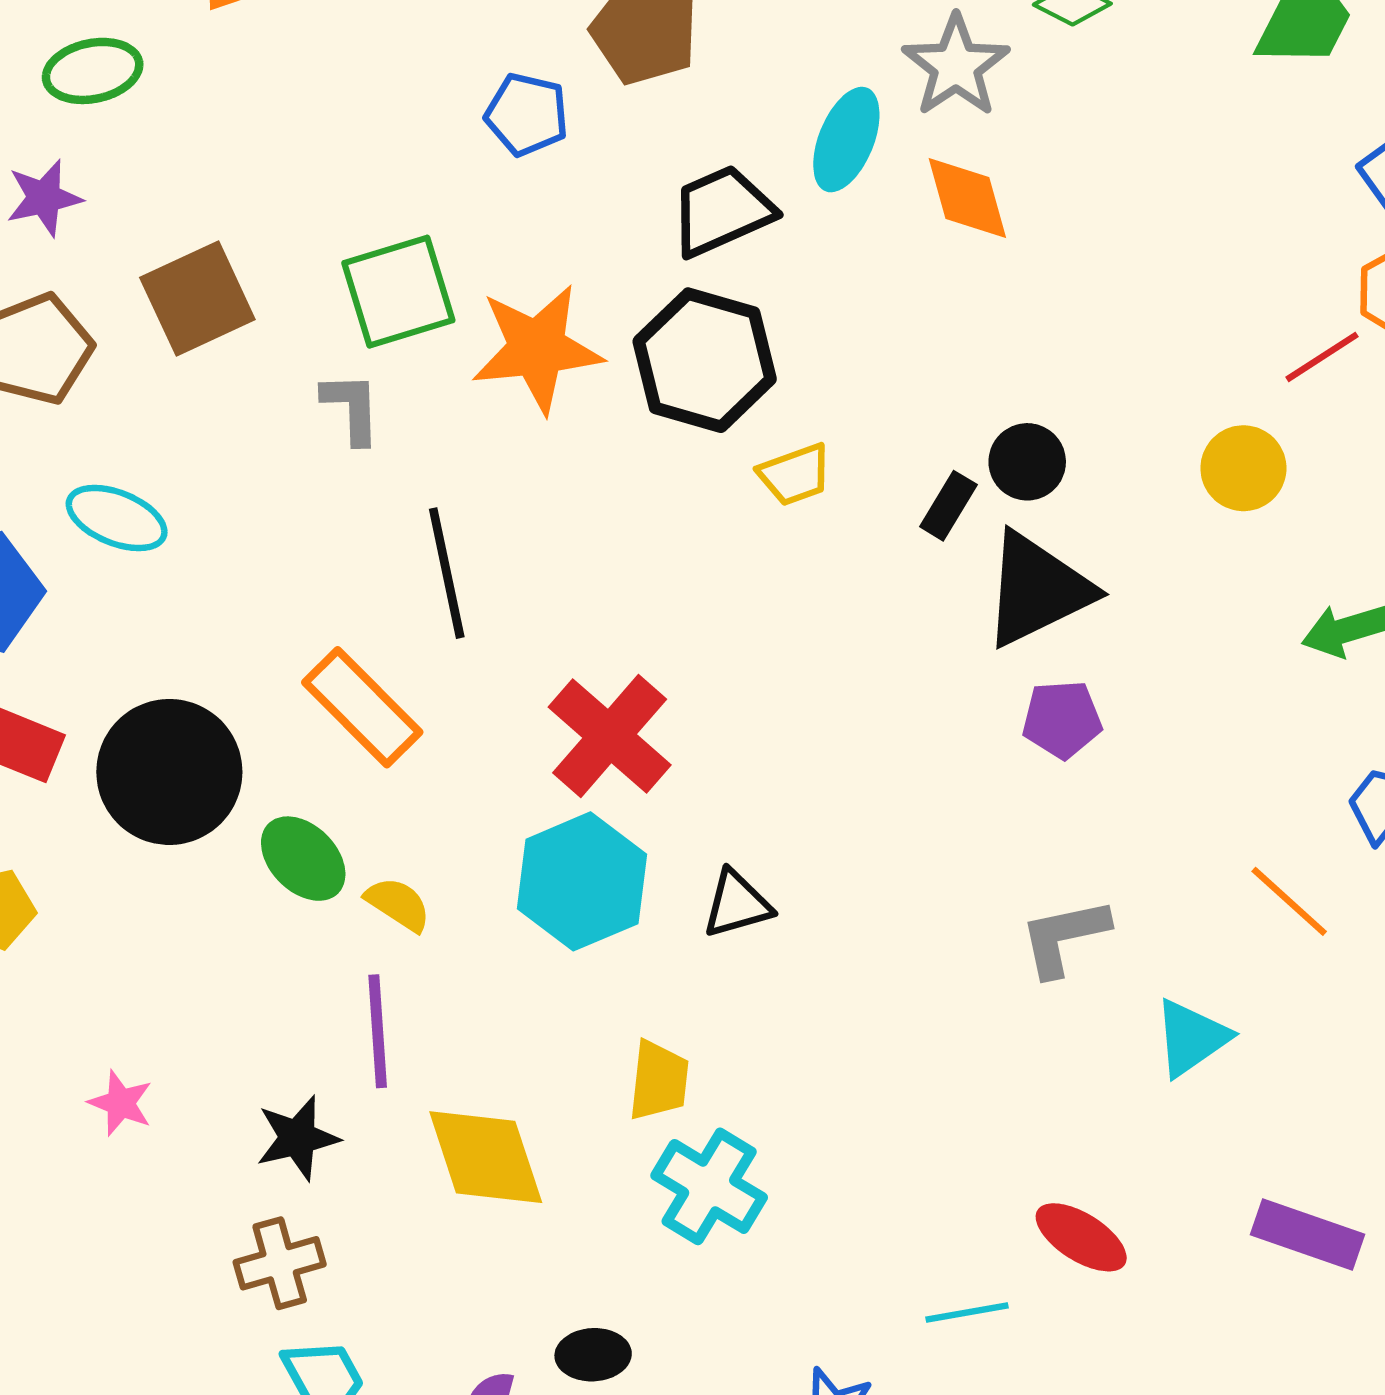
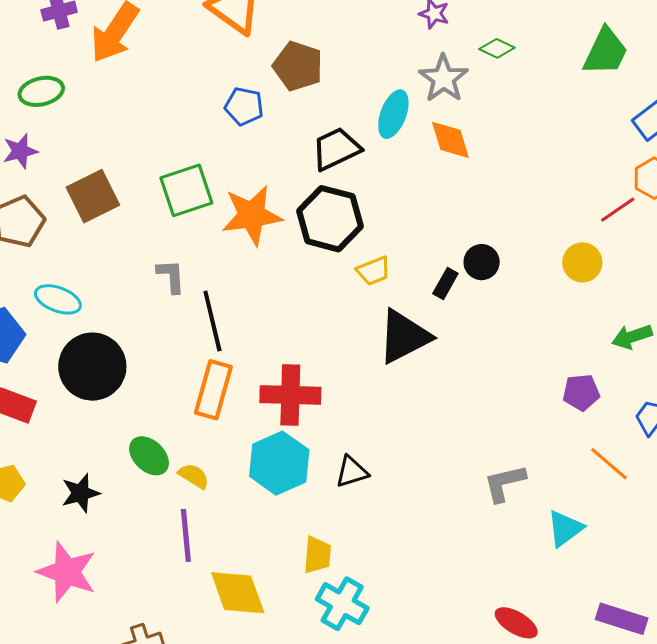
gray L-shape: (352, 408) -> (171, 276), moved
black triangle: (1037, 589) -> (404, 336), moved
orange rectangle: (362, 707) -> (213, 390), moved, turned 62
purple pentagon: (1062, 719) -> (581, 392), moved
red cross: (610, 736) -> (290, 395), turned -38
black circle: (169, 772) -> (92, 367), moved
pink star: (121, 1103) -> (67, 572), size x2.0
black star: (298, 1138) -> (80, 493), moved

